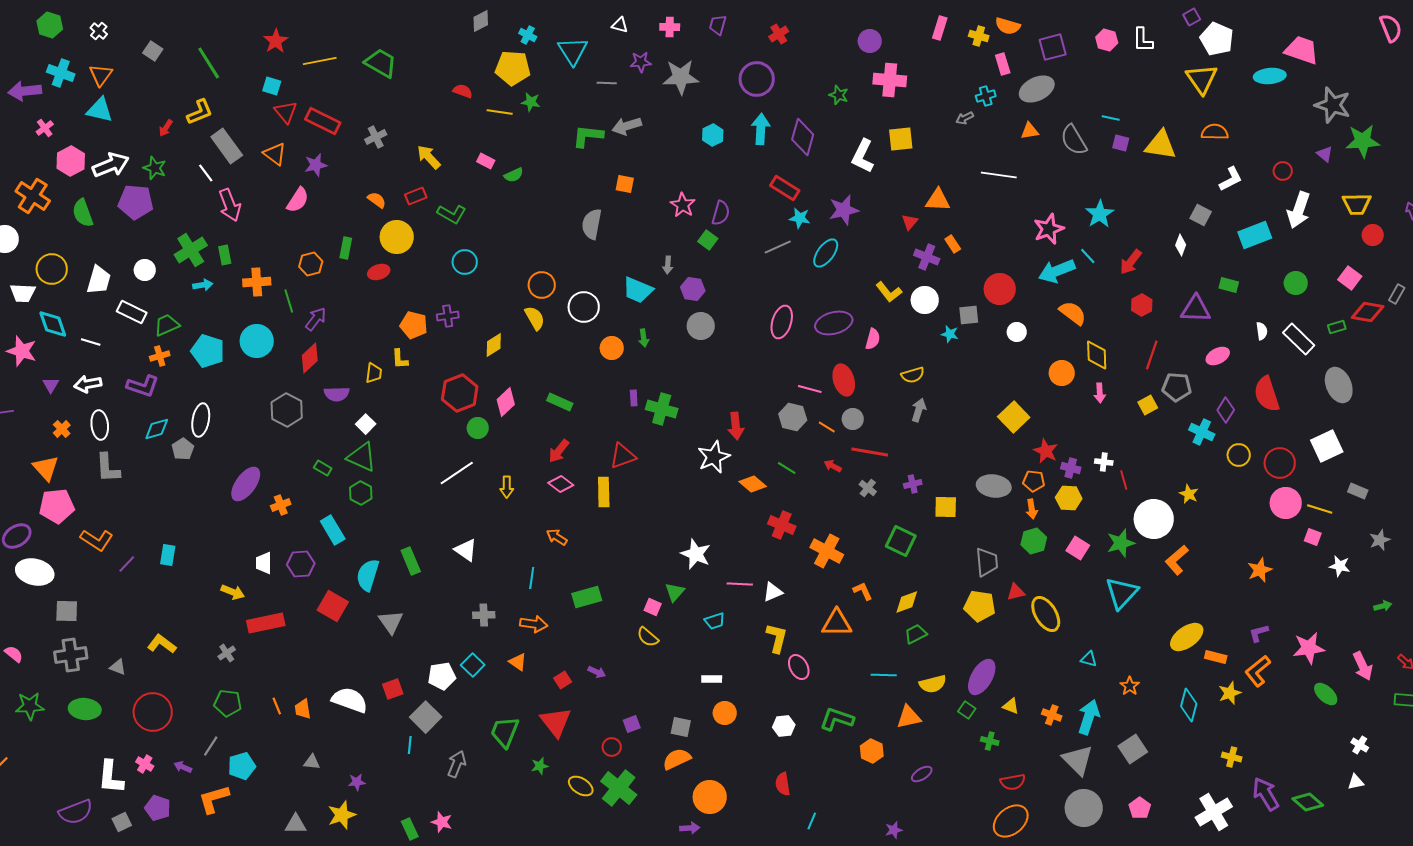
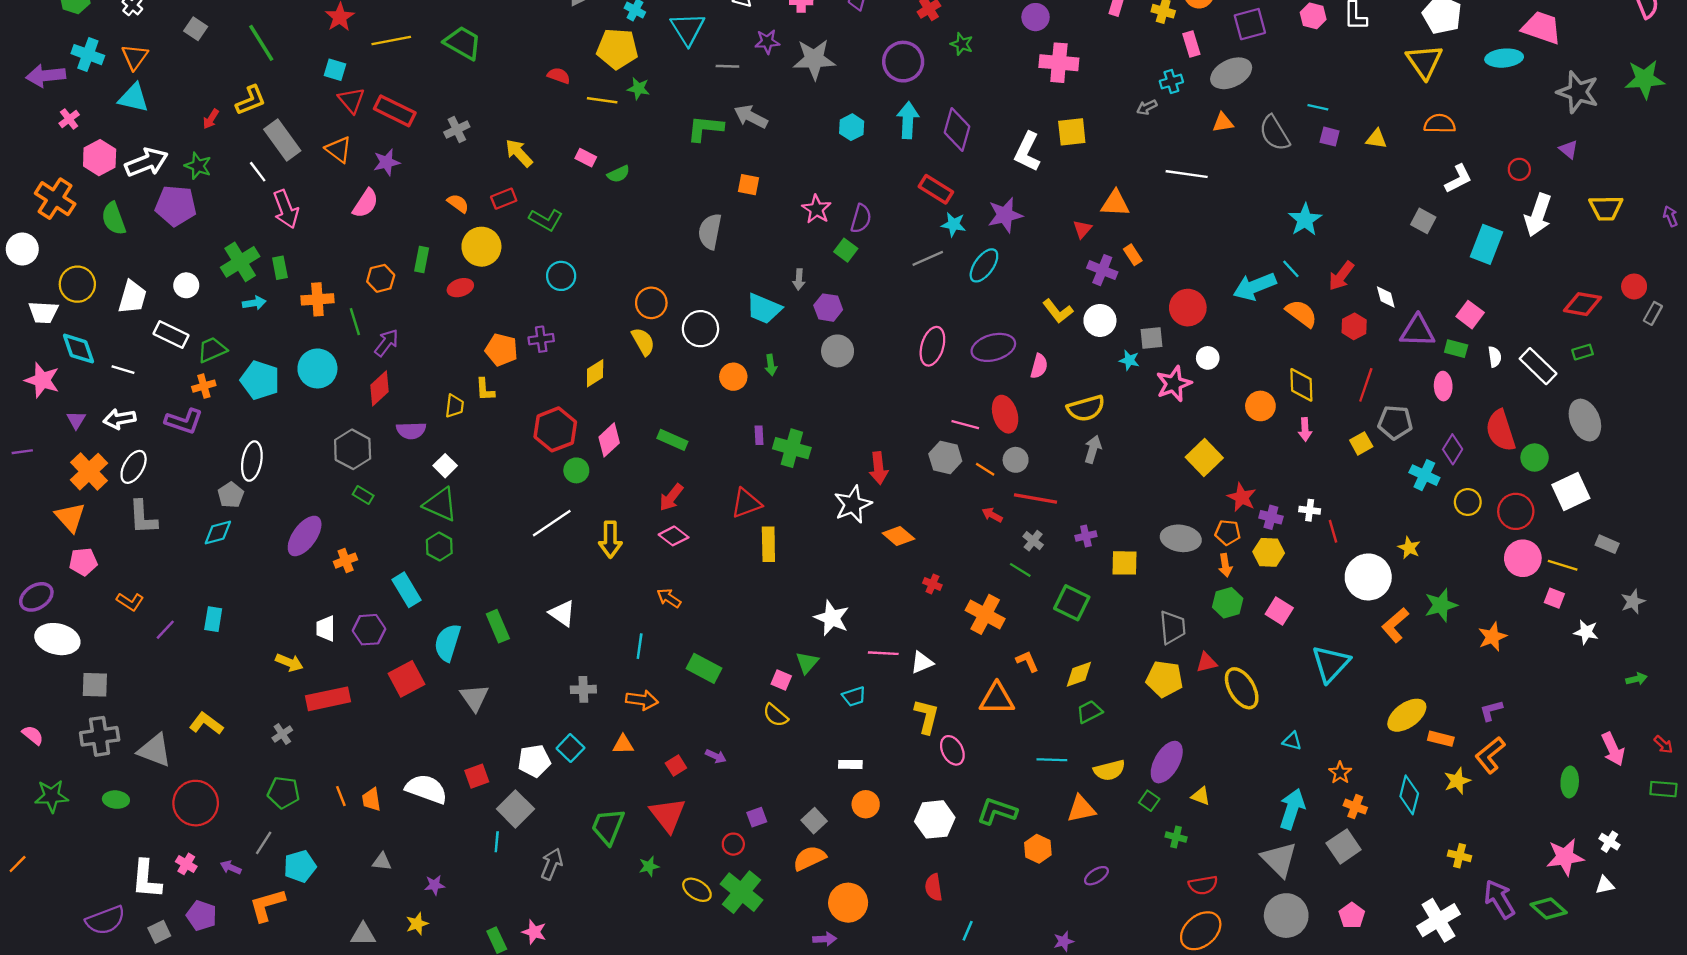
green star: (839, 95) -> (962, 44), moved
gray arrow: (627, 126) -> (751, 117), turned 44
green star: (1363, 141) -> (1645, 79), moved
yellow triangle: (1161, 145) -> (1376, 139), size x0.6
pink star: (1049, 229) -> (1174, 384), moved
cyan rectangle: (1255, 235) -> (1487, 244), turned -48
red circle: (1373, 235) -> (1634, 286), moved
white diamond: (1181, 245) -> (1386, 297), moved, turned -35
pink square: (1350, 278) -> (1470, 315), moved
green circle: (1296, 283) -> (1535, 458), moved
green rectangle: (1229, 285) -> (1456, 349), moved
red diamond: (1368, 312) -> (1583, 304), moved
orange semicircle: (1073, 313) -> (1301, 313), moved
pink ellipse: (1218, 356) -> (1443, 386), turned -65
yellow semicircle: (913, 375) -> (1086, 408), size x1.4
white ellipse: (100, 425) -> (134, 467), turned 36
orange cross: (62, 429) -> (89, 472), size x1.8
cyan diamond: (157, 429) -> (218, 532), moved
green rectangle: (323, 468) -> (363, 495), moved
green line: (787, 468) -> (1020, 570), moved
yellow arrow: (507, 487) -> (610, 540), size x1.4
yellow rectangle: (604, 492) -> (768, 544), moved
pink pentagon: (57, 506) -> (83, 562), size x0.7
red cross: (782, 525) -> (932, 584), size x0.6
orange L-shape: (97, 540) -> (130, 602), size x0.7
green star: (1121, 543) -> (1441, 605), moved
green rectangle: (587, 597) -> (704, 668), turned 44
red square: (333, 606) -> (406, 679), turned 32
pink star: (1309, 648) -> (1565, 857), moved
orange triangle: (518, 662) -> (623, 744), turned -36
gray triangle: (118, 667) -> (155, 750), size x1.8
green ellipse: (1326, 694) -> (1570, 782), turned 50
green ellipse: (85, 709) -> (116, 800), size x0.7
orange cross: (1052, 715) -> (1355, 807), moved
white hexagon: (784, 726) -> (935, 819), size x1.5
gray square: (681, 727) -> (814, 821), turned 35
yellow star: (342, 815) -> (417, 924), size x0.7

